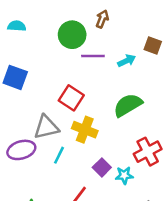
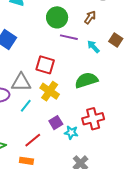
brown arrow: (102, 19) -> (90, 17), moved
cyan arrow: (127, 61) -> (93, 47), turned -120
red square: (71, 98) -> (45, 65), turned -30

